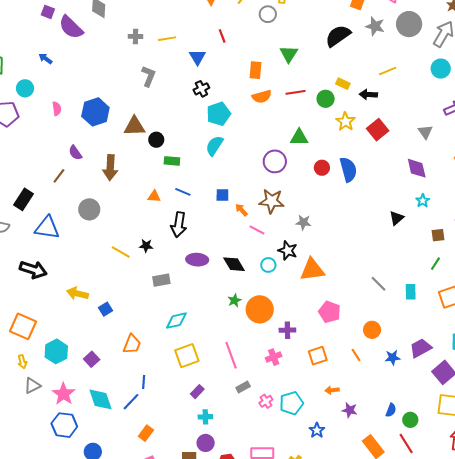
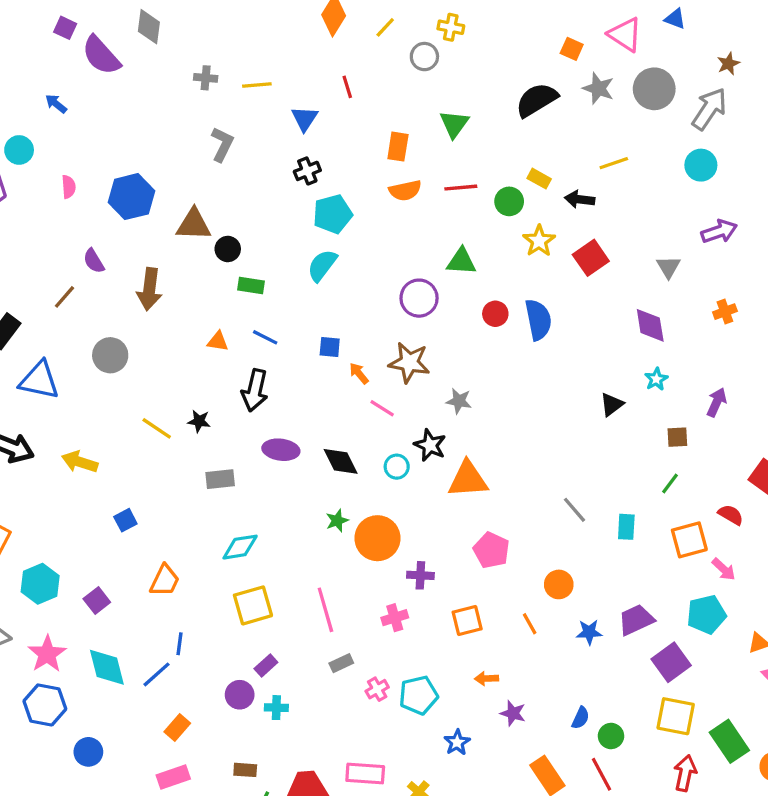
yellow arrow: (77, 293) -> (80, 462), moved
purple circle: (206, 443) -> (240, 695), moved

